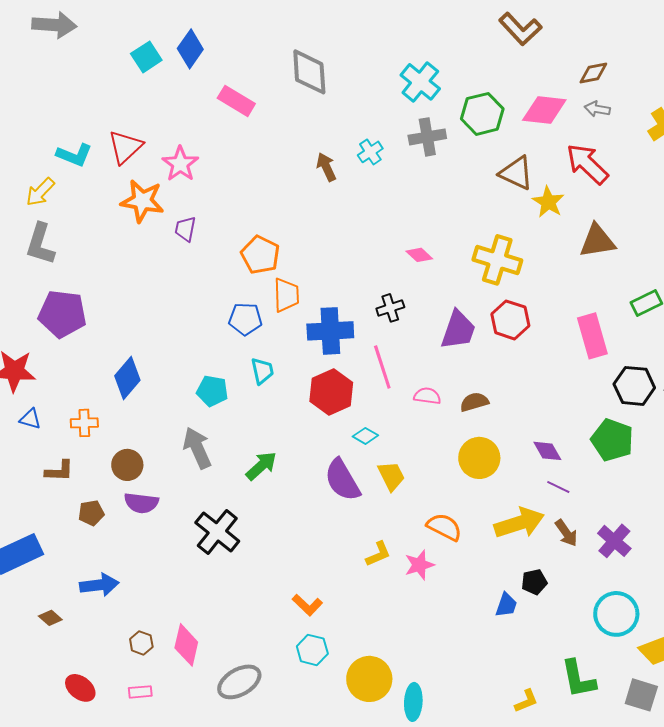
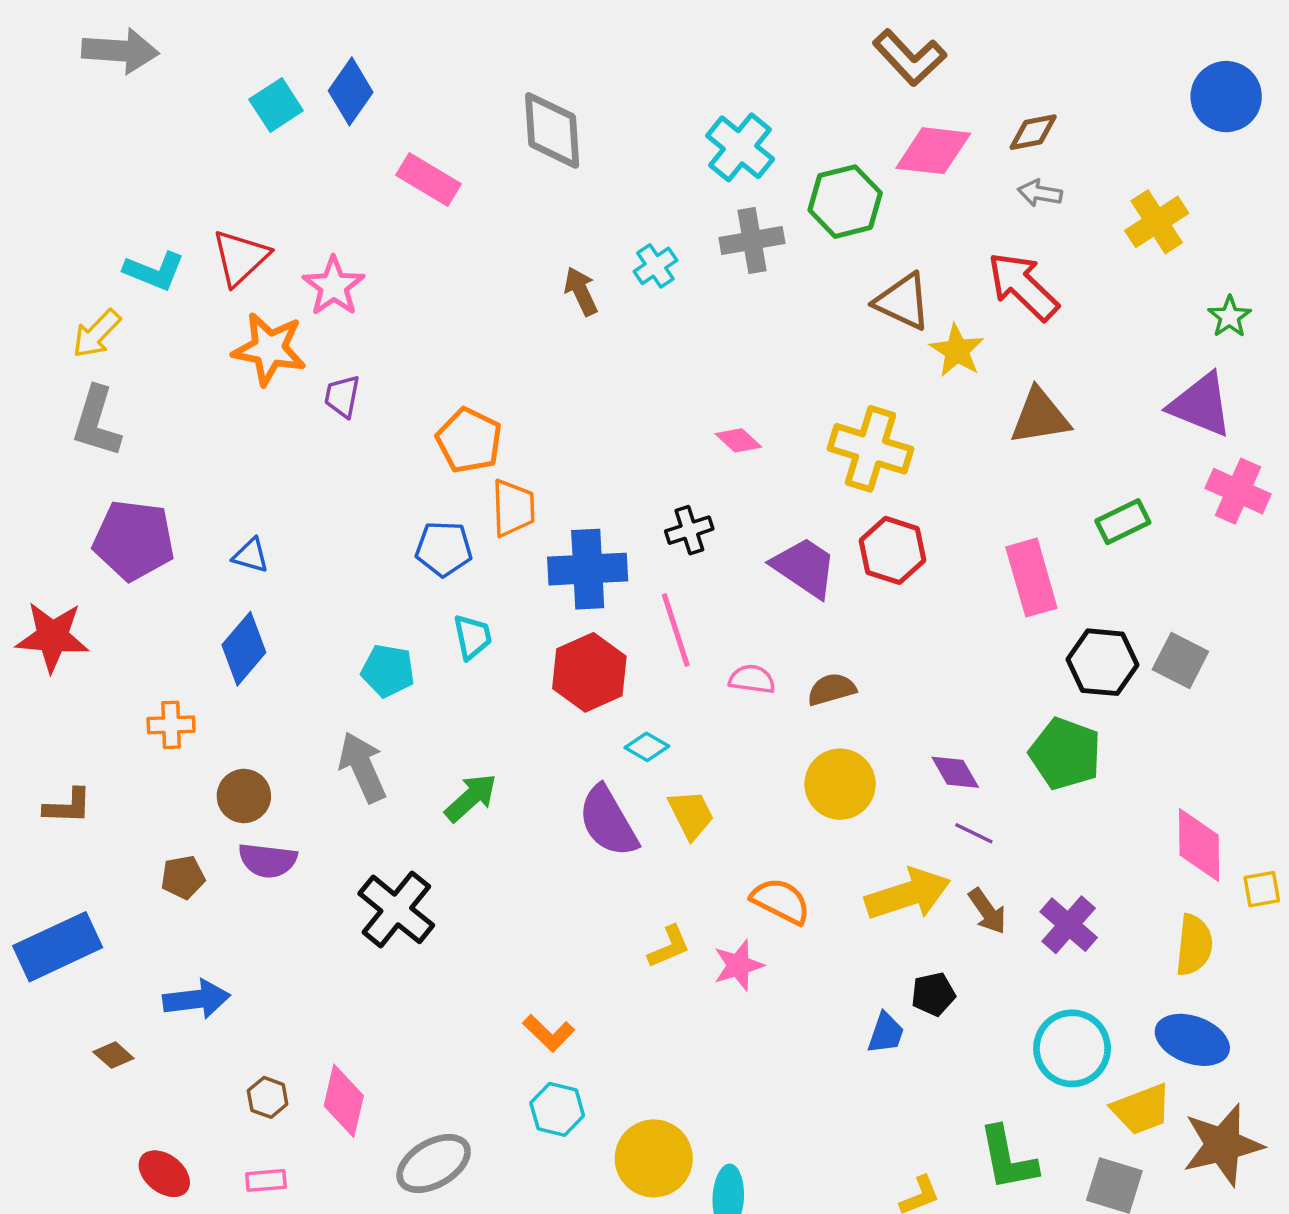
pink diamond: (544, 110) -> (933, 151), moved
purple trapezoid: (458, 330) -> (804, 567), turned -75
blue triangle: (30, 419) -> (251, 555), moved
brown L-shape: (59, 471) -> (68, 806), moved

